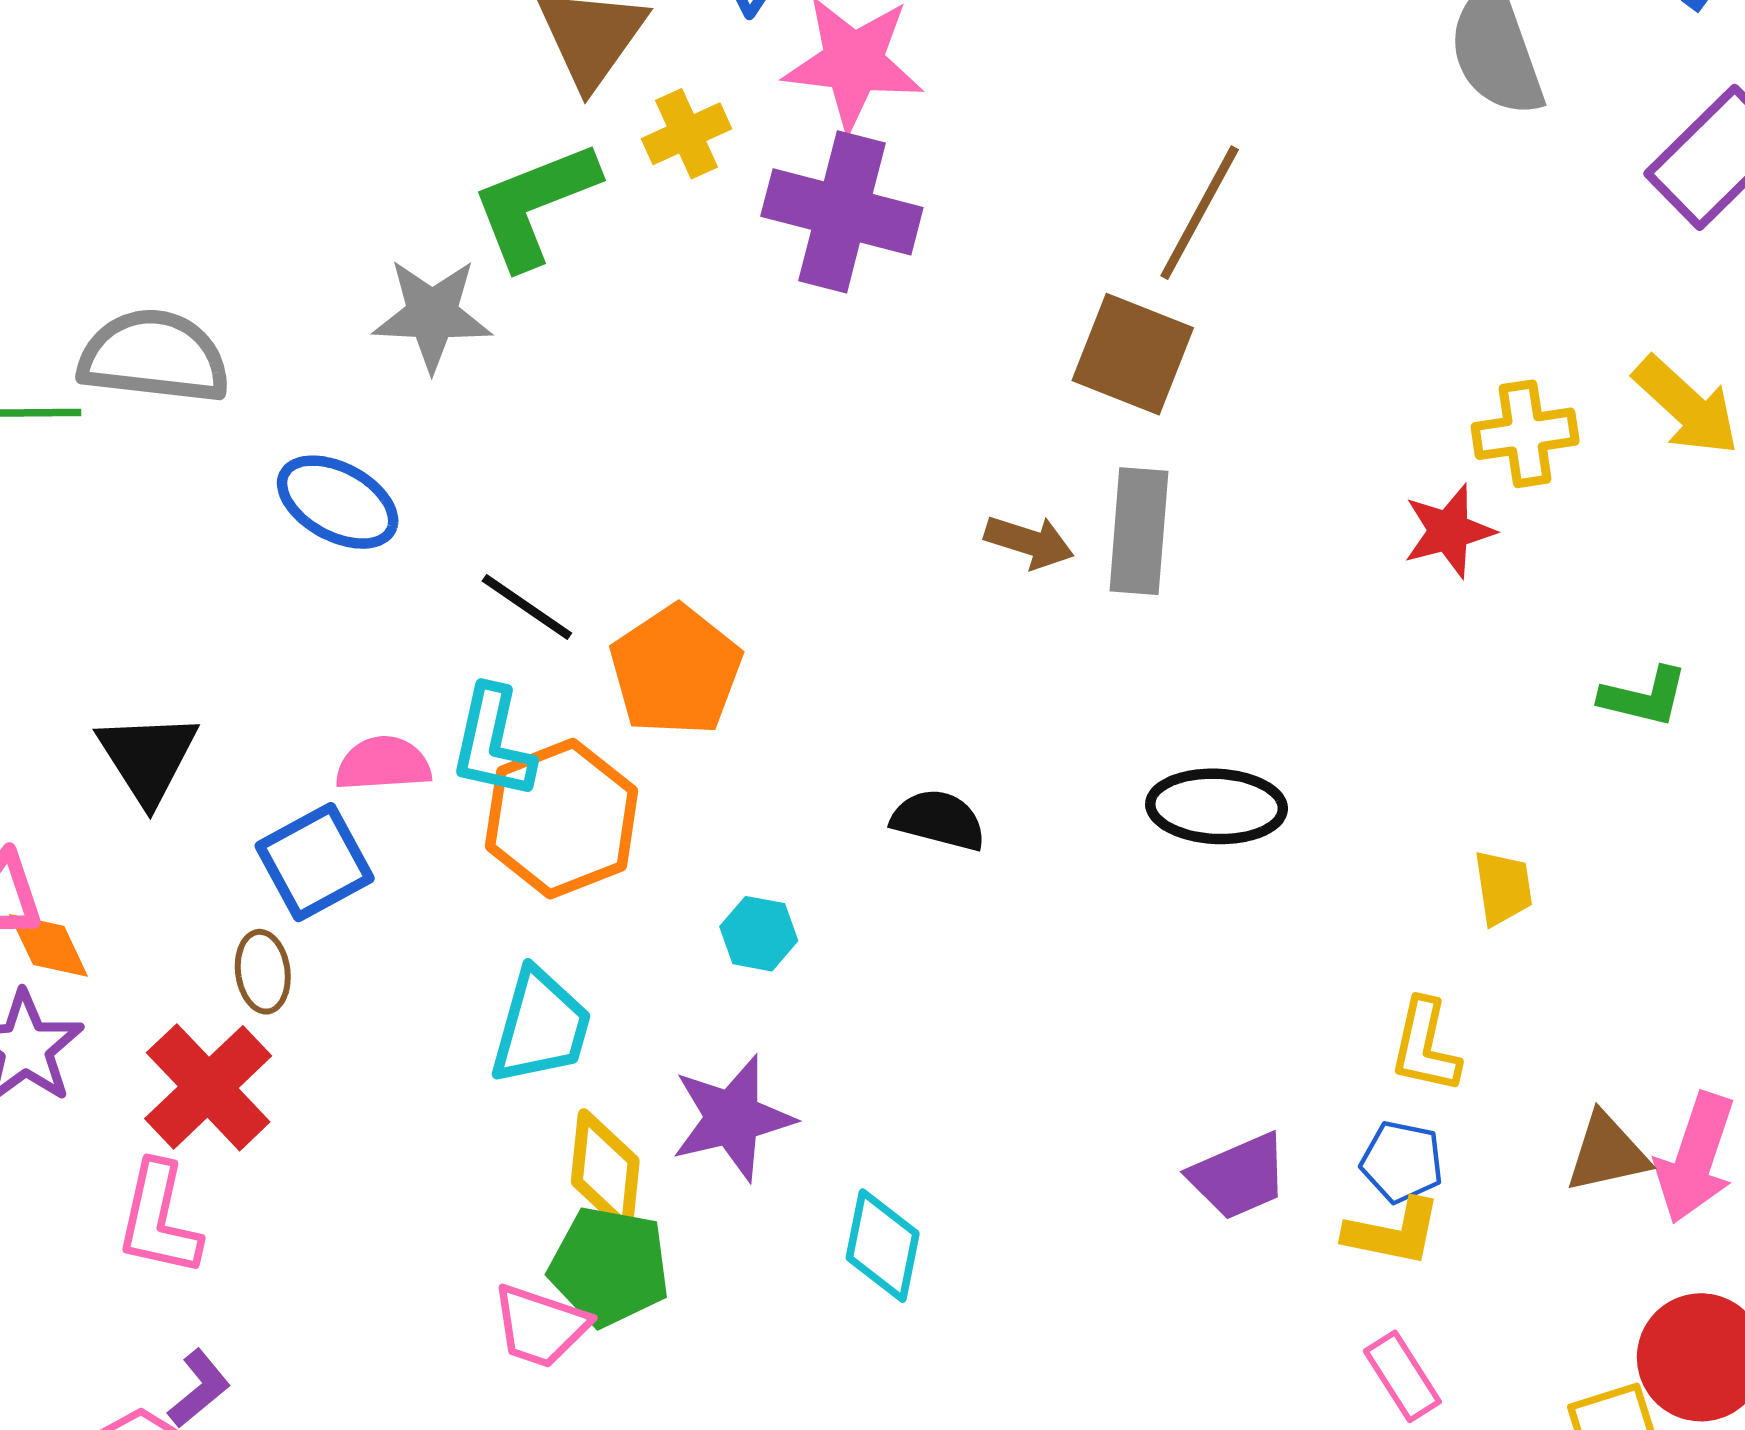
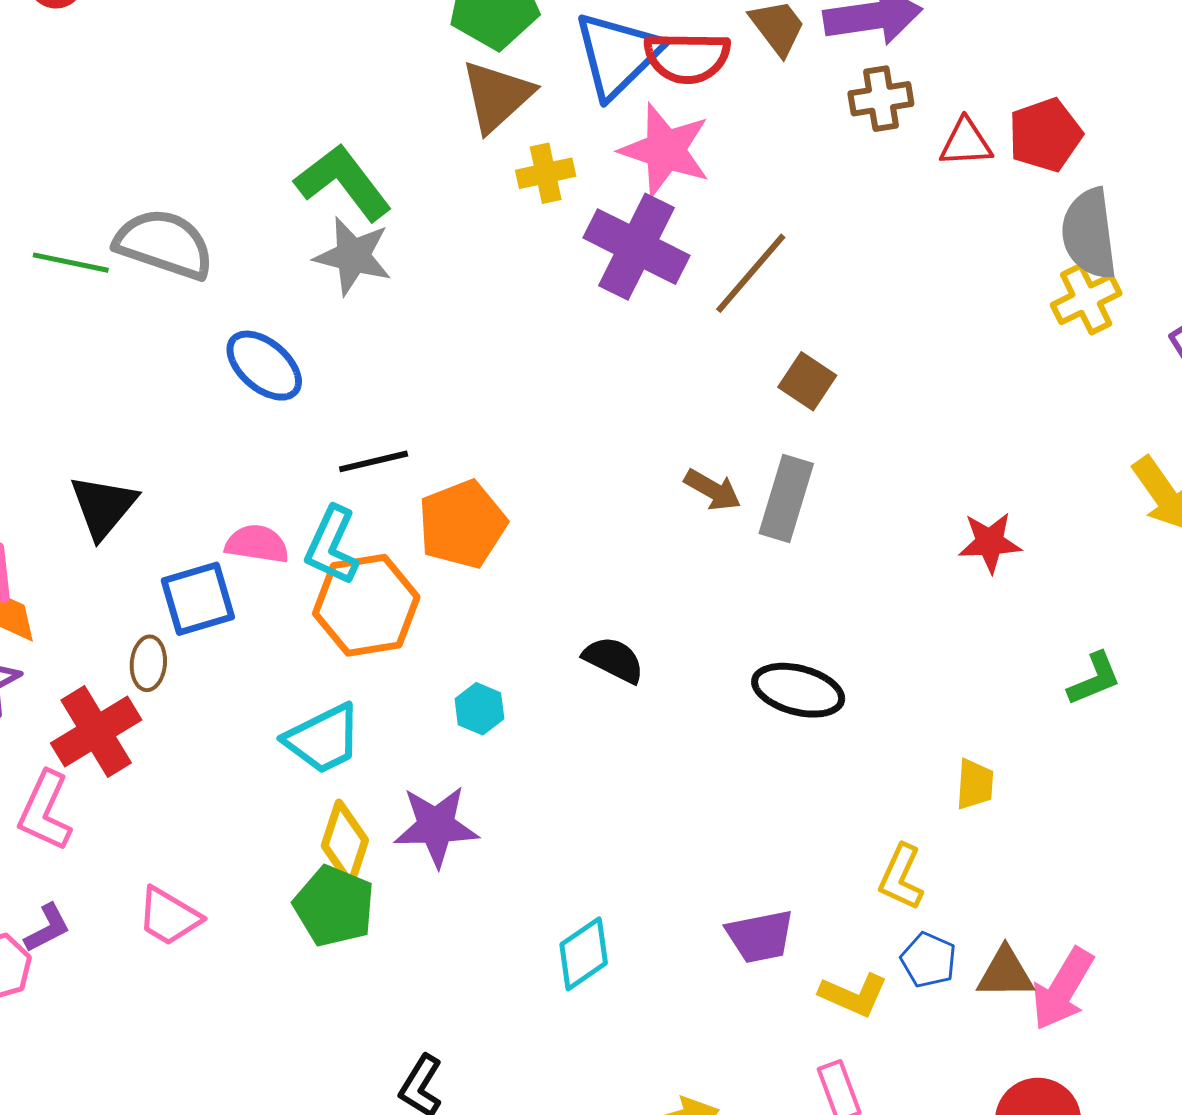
green L-shape: (535, 204) -> (343, 182), moved, turned 62
brown line: (1200, 213) -> (751, 273), moved
brown square: (1133, 354) -> (807, 381), size x0.7
yellow cross: (1525, 434) -> (1086, 299), moved, turned -30
black line: (527, 607) -> (374, 461), turned -60
green L-shape: (1644, 697) -> (1094, 679), turned -48
cyan trapezoid: (541, 1027) -> (323, 739), turned 36
blue pentagon: (1402, 1162) -> (929, 960), moved
cyan diamond: (883, 1246) -> (584, 954), moved, turned 32
pink trapezoid: (540, 1326) -> (169, 916), moved

